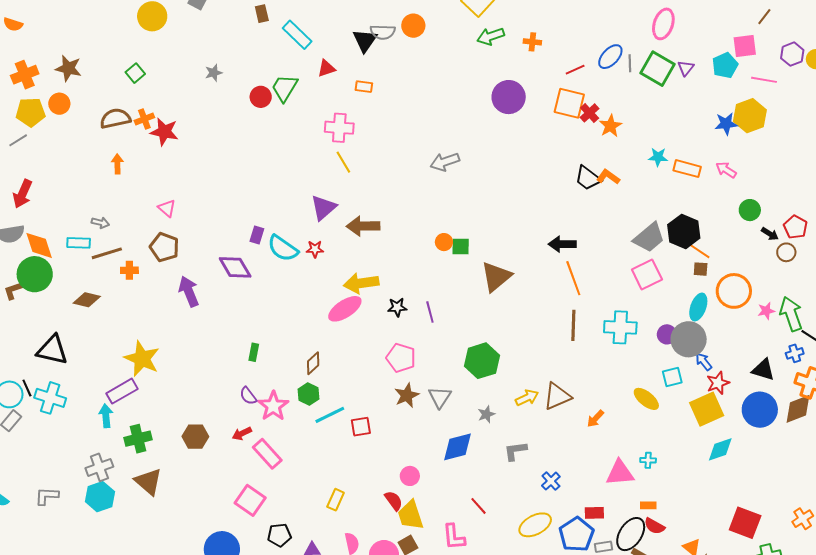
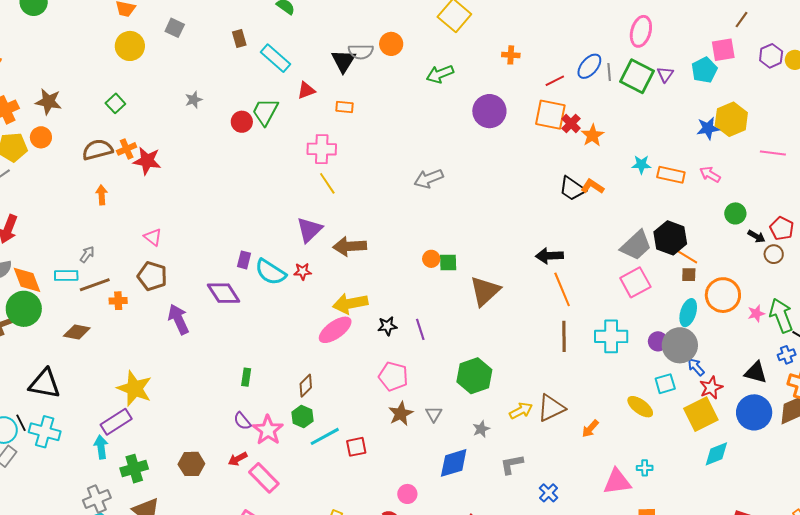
green arrow: (491, 36) -> (440, 74), moved
pink line: (764, 80) -> (773, 153), moved
gray arrow: (100, 223) -> (87, 254), turned -66
gray triangle: (440, 397) -> (434, 414), size x0.7

